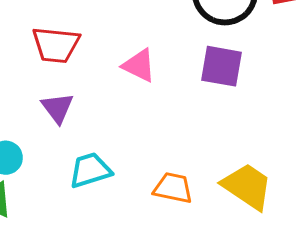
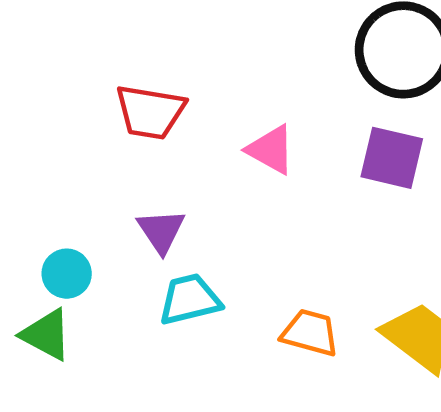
purple triangle: (58, 108) -> (161, 231), moved

